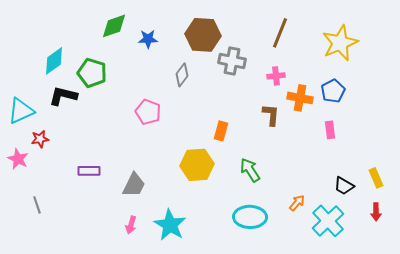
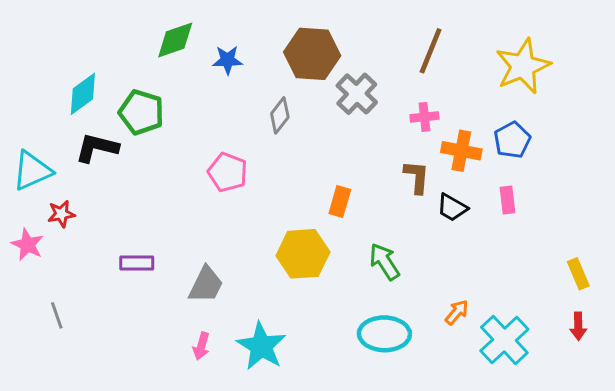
gray cross: (232, 61) -> (357, 94), turned 32
black trapezoid: (344, 186) -> (452, 208), moved

